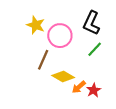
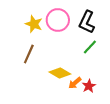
pink circle: (60, 36) -> (58, 20), moved
brown line: (43, 60) -> (29, 54), moved

